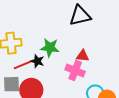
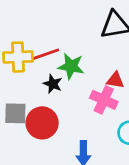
red line: (23, 65) -> (46, 54), moved

